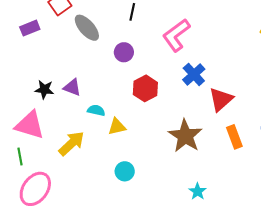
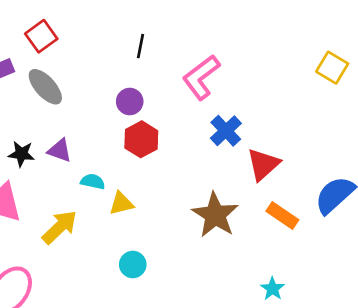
gray ellipse: (87, 28) -> (45, 87), moved
red hexagon: (145, 88) -> (141, 139), moved
orange rectangle: (234, 137) -> (282, 216), turned -35
cyan star: (198, 191) -> (272, 289), moved

